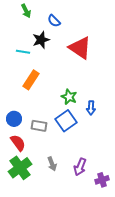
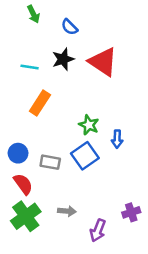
black star: (41, 40) -> (63, 59), moved
gray arrow: (52, 164) -> (67, 211), turned -64
purple arrow: (80, 167) -> (98, 230), moved
purple cross: (102, 180) -> (131, 212), moved

